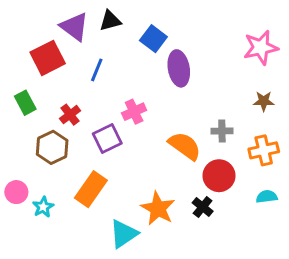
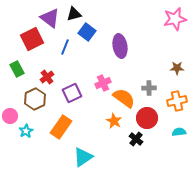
blue square: (153, 39) -> (87, 32), moved
pink star: (261, 48) -> (175, 19), moved
pink cross: (134, 112) -> (103, 83), moved
pink circle: (16, 192) -> (10, 116), moved
cyan star: (43, 207) -> (26, 131), moved
orange star: (158, 208) -> (114, 121), moved, size x0.7

